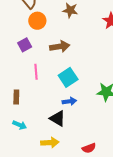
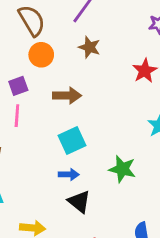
pink line: (36, 72) -> (17, 116), moved
black triangle: (58, 118) -> (79, 202), moved

